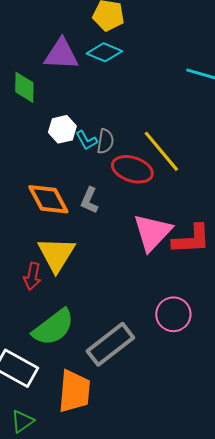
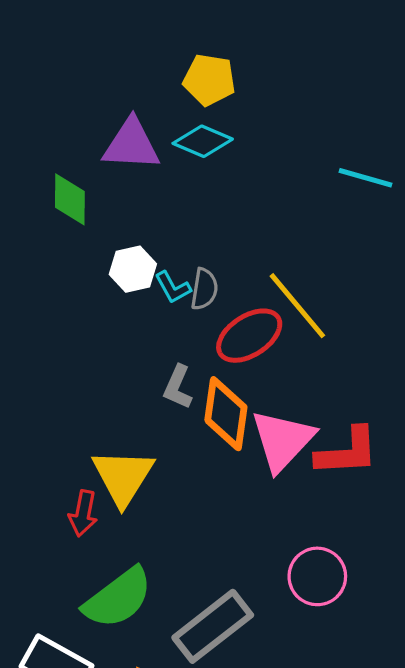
red ellipse: (132, 169) -> (249, 336), turned -51
orange diamond: (48, 199) -> (226, 414), moved, turned 36

